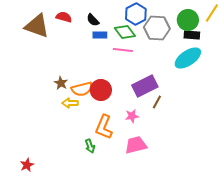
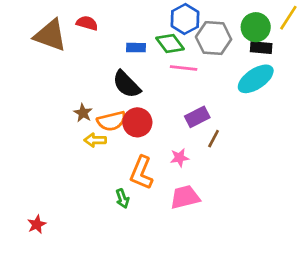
black semicircle: (93, 20) -> (126, 84), moved, size x1.6
pink line: (123, 50) -> (184, 68), moved
purple rectangle: (145, 86) -> (197, 117), size x0.7

